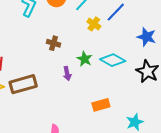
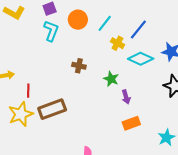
cyan diamond: (113, 60) -> (141, 59), moved
purple arrow: (67, 74) -> (126, 97), moved

